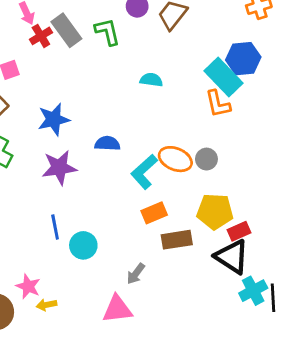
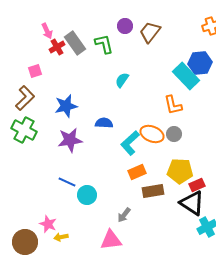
cyan semicircle: (151, 80) -> (122, 80), moved, turned -63
orange L-shape: (218, 104) -> (173, 105), moved
blue line: (55, 227) -> (67, 182), turned -54

